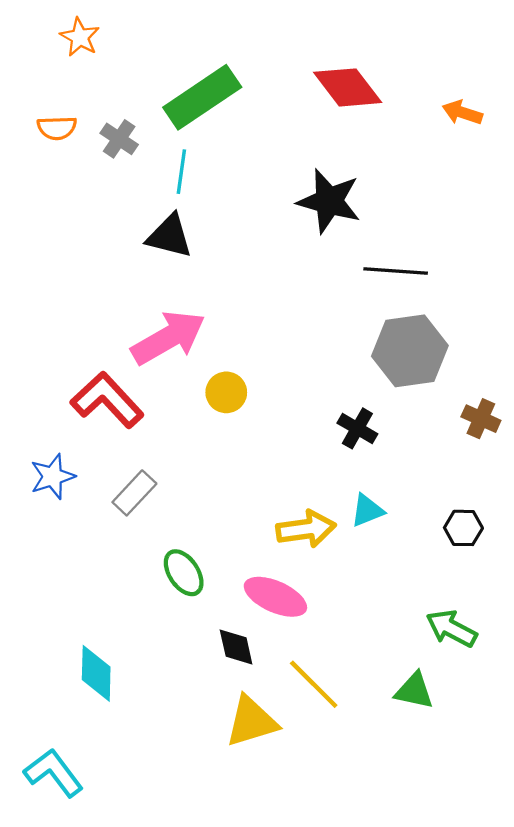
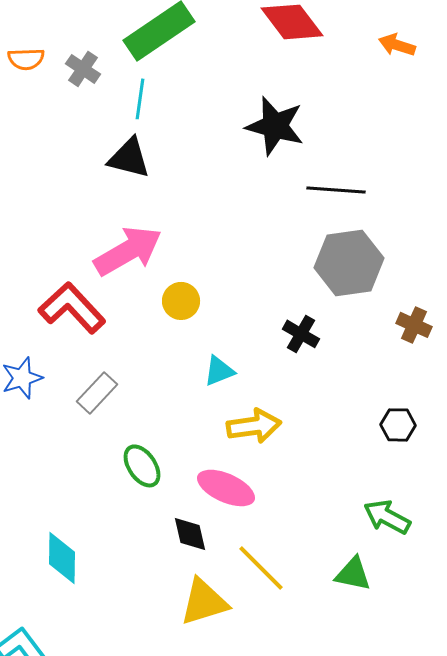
cyan triangle: (367, 510) -> (219, 371), moved

